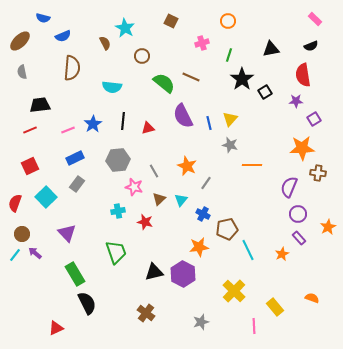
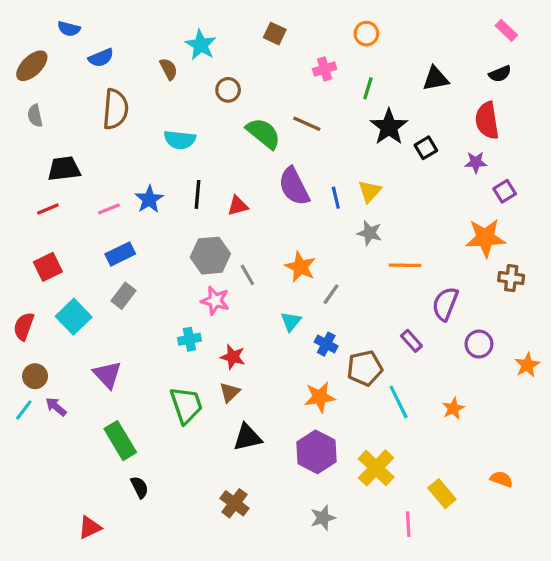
gray hexagon: (118, 160) -> (210, 256), moved
purple semicircle: (289, 187) -> (445, 304), moved
brown triangle: (159, 199) -> (230, 392), moved
purple rectangle: (299, 238) -> (411, 341), moved
purple hexagon: (183, 274) -> (317, 452), moved
black semicircle: (87, 303) -> (140, 487), size x0.6

